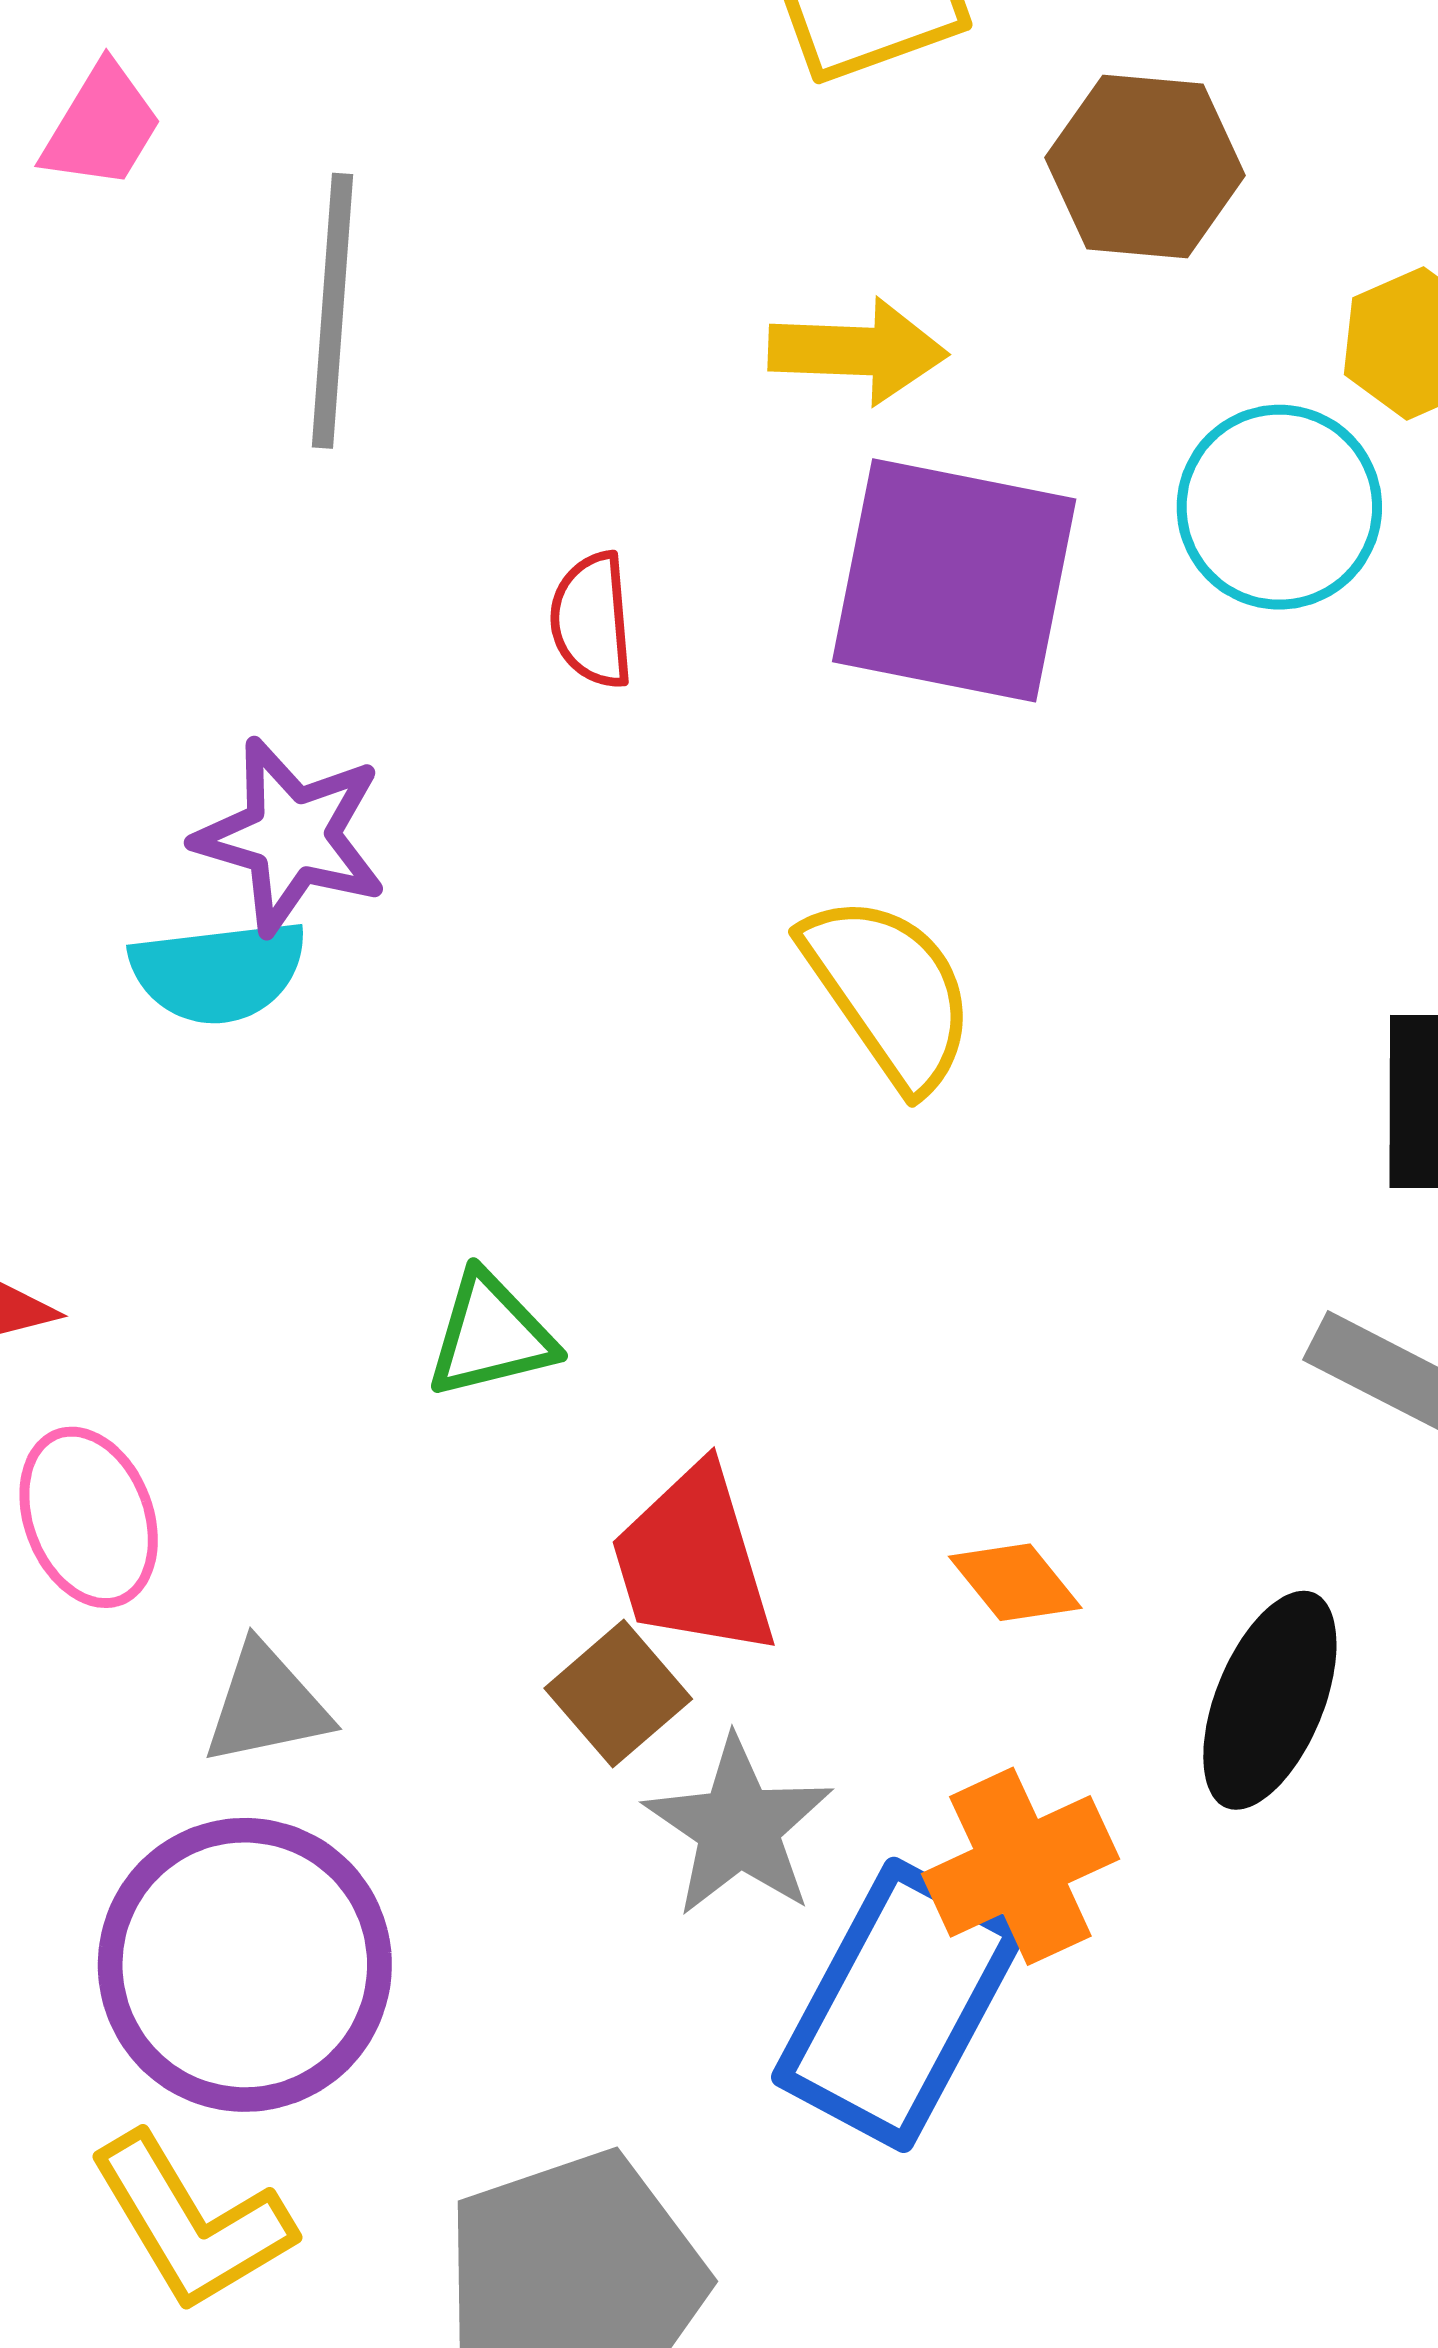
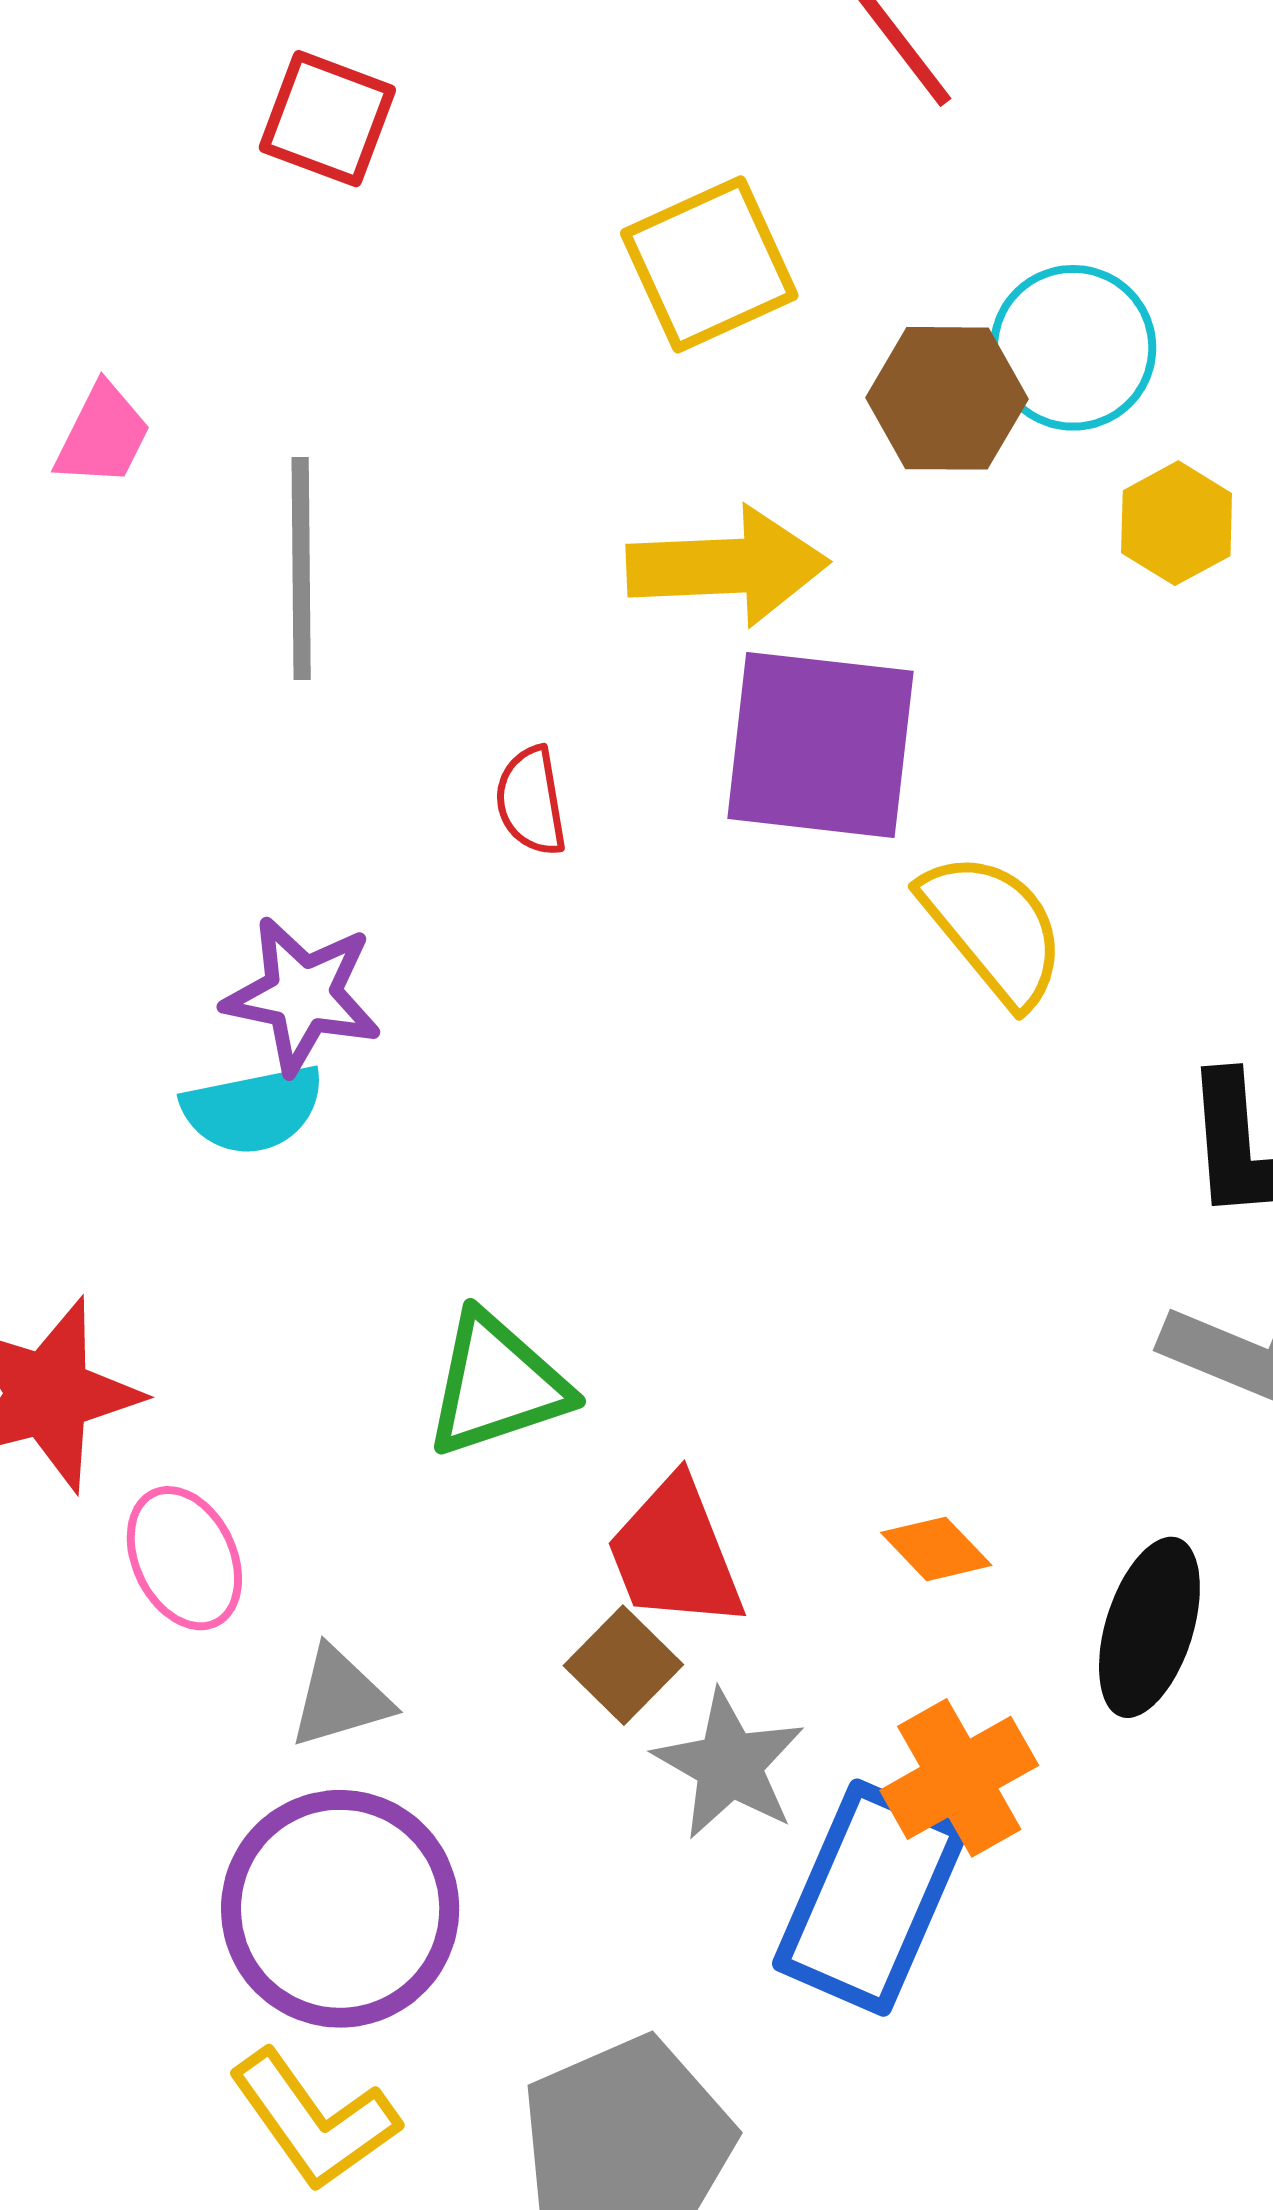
yellow arrow: (858, 351) -> (728, 566), size x1.4
cyan circle: (1279, 507) -> (1073, 348), moved
yellow semicircle: (889, 992) -> (993, 929), moved
green triangle: (491, 1335) -> (497, 1385), size x1.4

